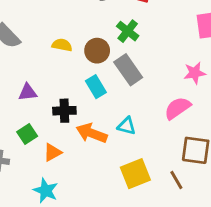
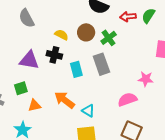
brown circle: (97, 51) -> (86, 32), moved
purple triangle: (28, 92) -> (29, 60), size x1.5
black cross: (64, 111) -> (54, 55), moved
cyan triangle: (127, 126) -> (88, 111), moved

